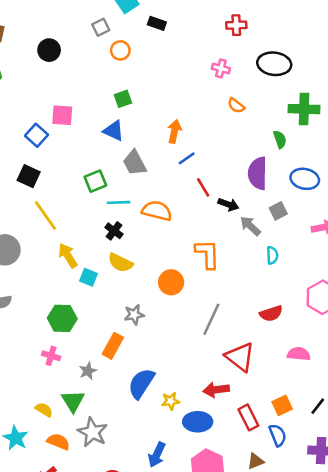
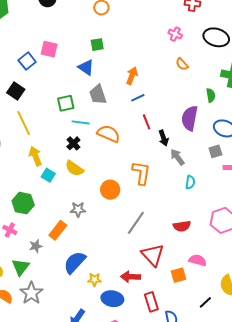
black arrow: (228, 204) -> (163, 138), turned 42
gray square: (278, 211) -> (215, 151), moved
orange square: (282, 405) -> (179, 275), moved

